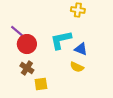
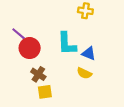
cyan L-shape: (61, 40) -> (67, 44), turned -80
brown cross: (27, 68) -> (38, 74), moved

